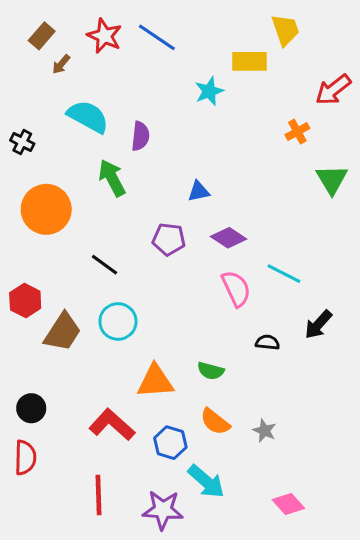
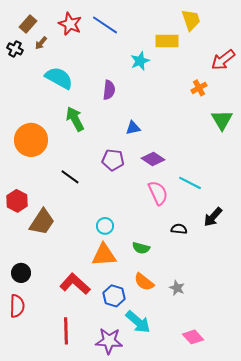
purple semicircle: (140, 136) -> (109, 90), moved
black cross: (22, 142) -> (15, 49), moved
cyan circle: (118, 321) -> (105, 226), moved, size x0.7

